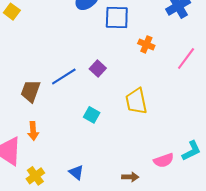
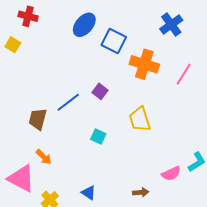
blue square: (117, 17) -> (114, 41), turned 30
orange cross: (146, 44) -> (144, 64), size x1.8
orange arrow: (33, 131) -> (44, 157), turned -36

